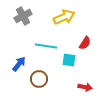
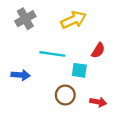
blue arrow: (19, 64) -> (21, 75), turned 56
brown circle: (39, 79) -> (65, 95), moved

